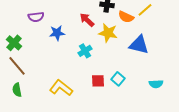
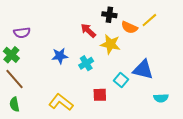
purple semicircle: (36, 17) -> (22, 33), moved
blue star: (57, 33) -> (60, 56), moved
blue triangle: (139, 45) -> (143, 70), moved
cyan square: (118, 79) -> (121, 80), moved

